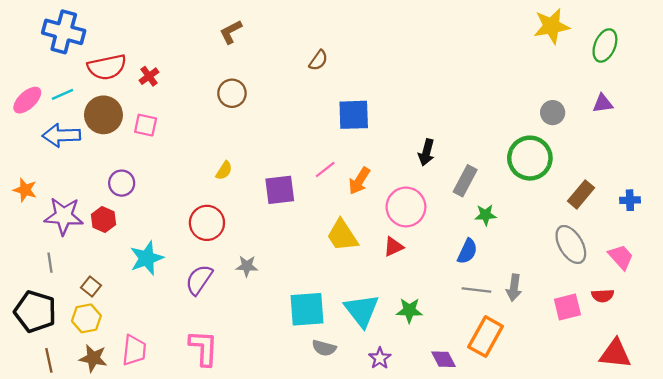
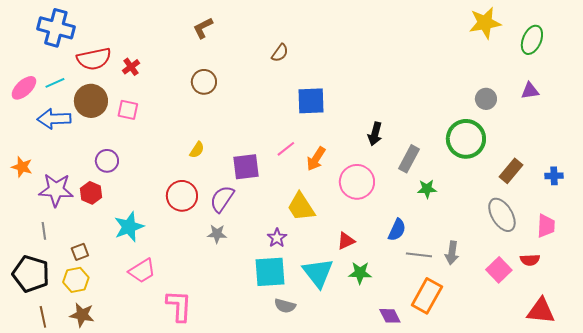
red triangle: (393, 247) -> (346, 241), moved
blue semicircle: (467, 251) -> (397, 230), moved
pink trapezoid: (621, 257) -> (546, 226), turned 45
purple semicircle: (199, 280) -> (222, 199), moved
brown square: (91, 287) -> (80, 252), turned 30
pink square: (567, 307) -> (499, 270), turned -30
pink trapezoid: (134, 350) -> (142, 271), moved, turned 52
purple star: (380, 358) -> (277, 238), moved

